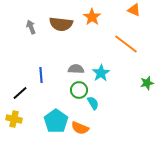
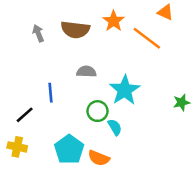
orange line: (126, 44) -> (147, 38), moved
gray semicircle: (76, 69) -> (86, 72), moved
cyan star: (101, 73) -> (125, 90), size x1.4

